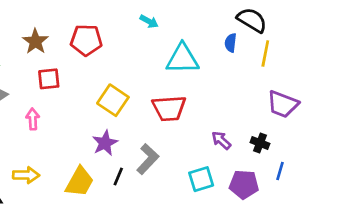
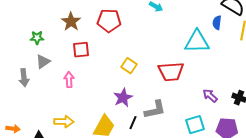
cyan triangle: (182, 59) -> (197, 42), moved
yellow square: (113, 100) -> (129, 66), size x0.7
gray L-shape: (148, 159) -> (155, 110), turned 35

